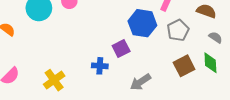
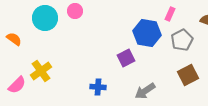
blue cross: (100, 66) -> (98, 87), moved
yellow cross: (54, 80) -> (41, 71), moved

